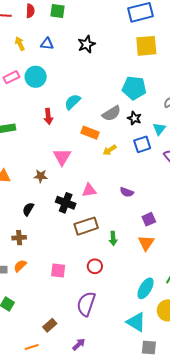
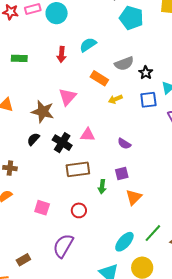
cyan pentagon: (134, 88) -> (131, 18), moved
brown star: (41, 176) -> (43, 112), size x1.6
black semicircle: (28, 209) -> (33, 139), moved
purple square: (149, 219) -> (122, 174), moved

